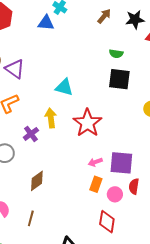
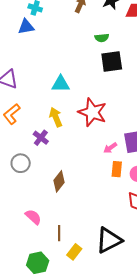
brown line: (31, 218) -> (59, 233), moved

